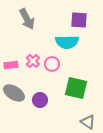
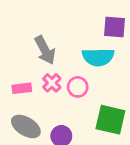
gray arrow: (27, 19) -> (45, 50), moved

